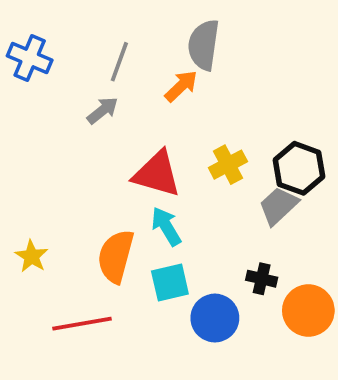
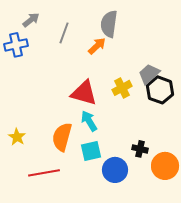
blue cross: (30, 58) -> (16, 45), moved, turned -35
gray arrow: (103, 110) -> (31, 20), moved
gray trapezoid: (278, 206) -> (149, 74), moved

